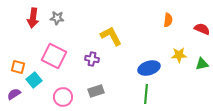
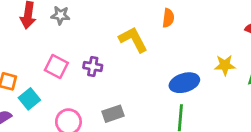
orange semicircle: (168, 20) -> (168, 18), moved
pink square: (54, 56) -> (56, 66), size x0.7
purple cross: (92, 59) -> (93, 66), moved

